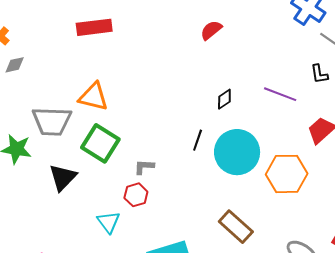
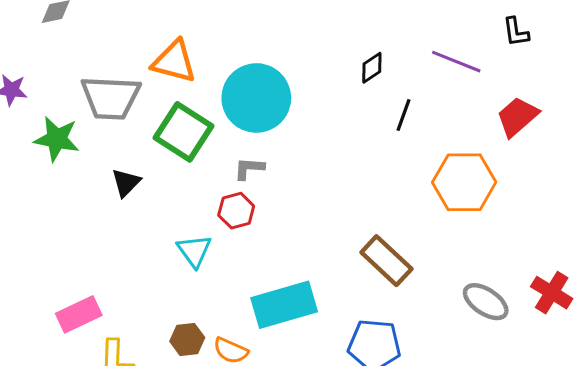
black line: (198, 140) -> (403, 115), moved
cyan circle: (237, 152) -> (256, 98), moved
black triangle: (63, 177) -> (126, 183), size x0.7

